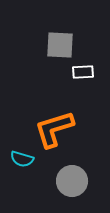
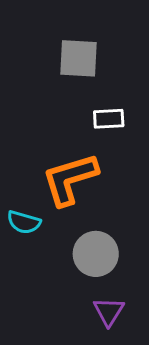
white rectangle: (83, 72) -> (109, 119), moved

